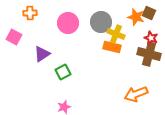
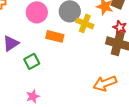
orange rectangle: (112, 47) -> (55, 36), moved

